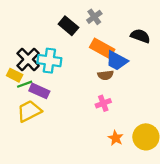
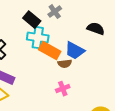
orange rectangle: (102, 48) -> (50, 51), moved
cyan cross: (49, 61) -> (38, 38), moved

